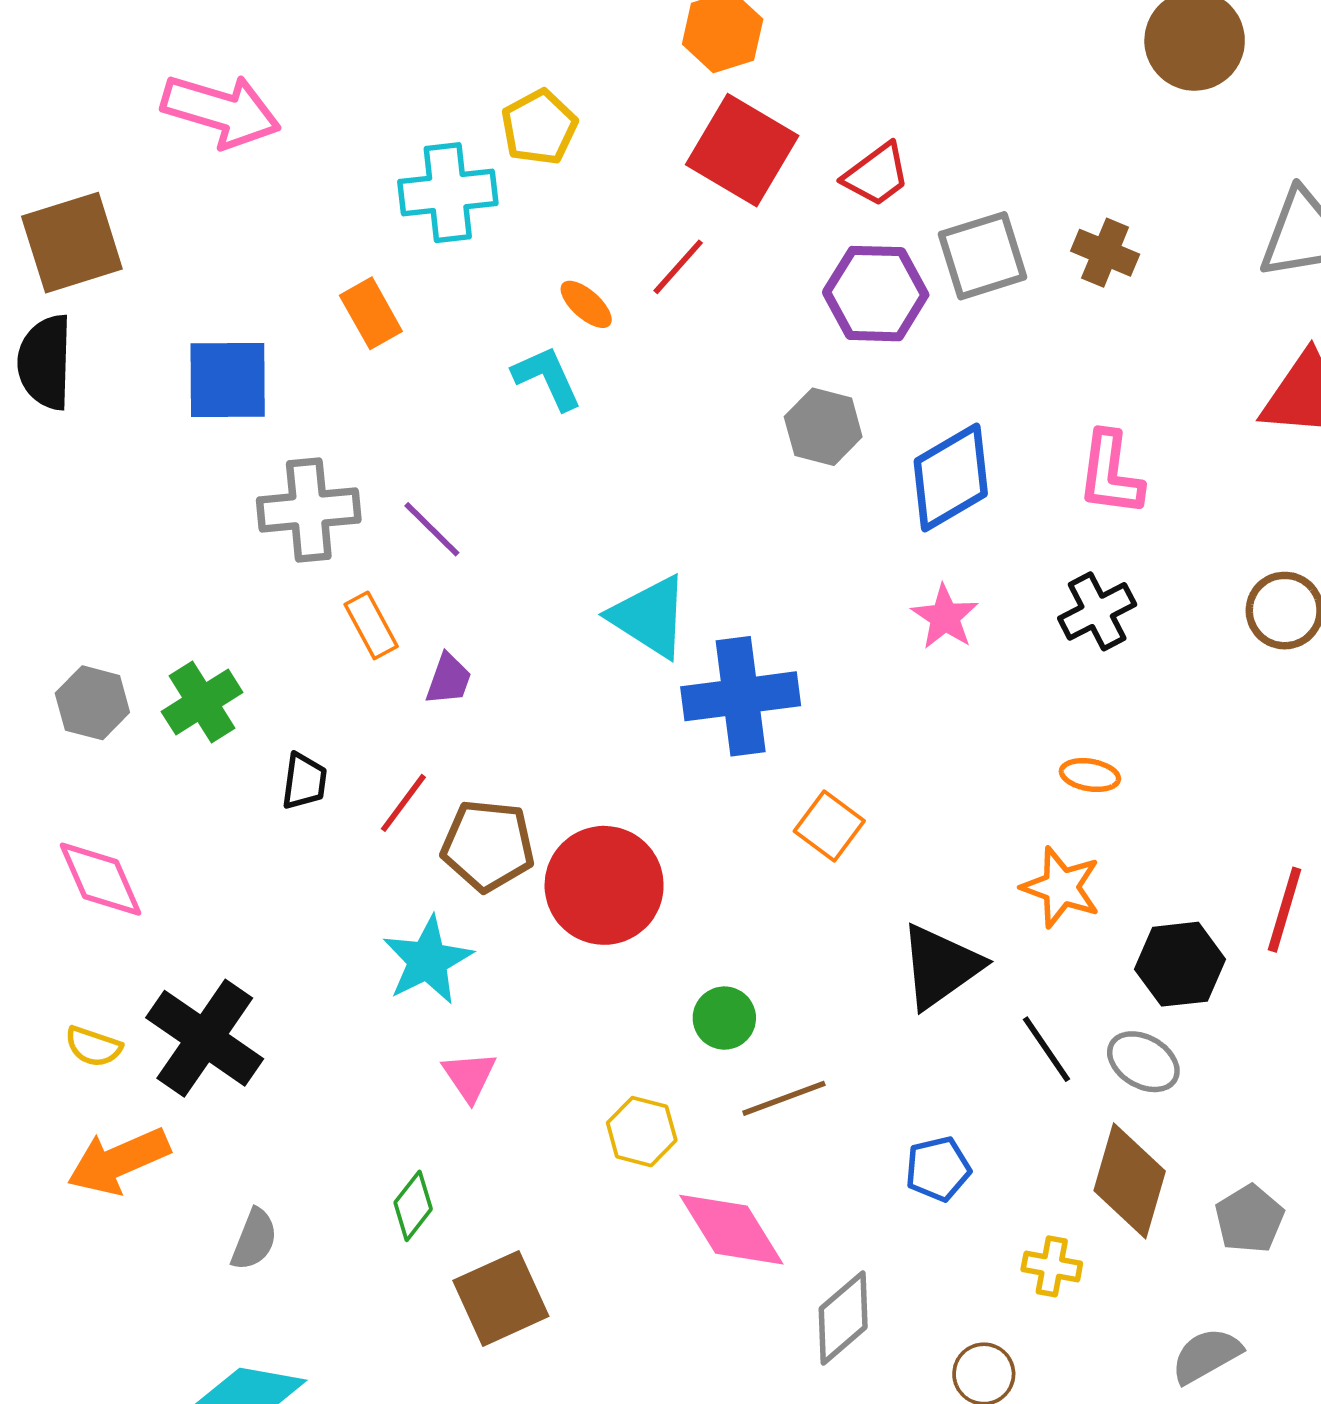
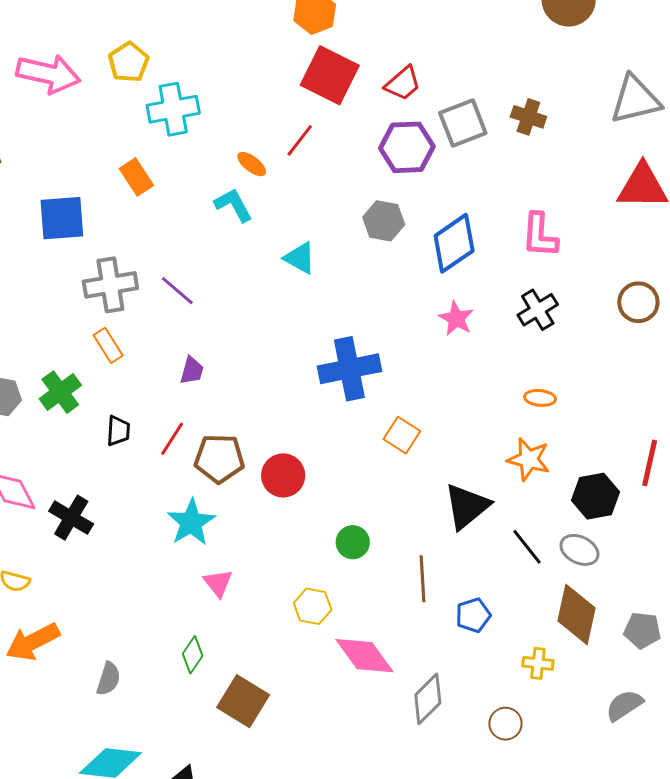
yellow pentagon: (539, 127) -> (129, 62), moved
cyan triangle: (650, 617) -> (300, 258), moved, size x0.7
orange rectangle: (371, 625) -> (108, 345), moved
red circle: (604, 885) -> (283, 475), size x0.7
black cross: (205, 1038) -> (71, 518), moved, size x0.7
brown line: (784, 1098) -> (422, 579), moved, turned -69
gray pentagon: (1249, 1219) -> (642, 630), turned -30
brown square: (501, 1298) -> (243, 701), turned -30

